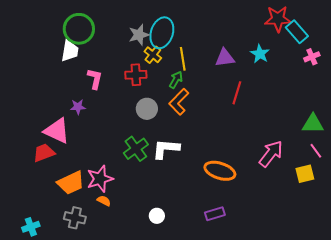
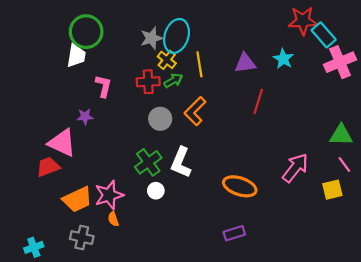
pink cross: (312, 57) -> (340, 62), size x1.8
green arrow: (176, 80) -> (173, 81), moved, turned 30
white L-shape: (166, 149) -> (181, 162), turned -72
orange semicircle: (104, 201) -> (113, 219), turned -136
white circle: (157, 216) -> (156, 191), moved

